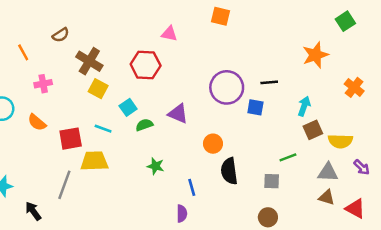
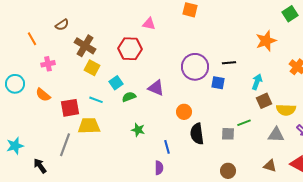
gray square: (272, 181) -> (228, 134), moved
brown triangle: (327, 197) -> (270, 166), moved

